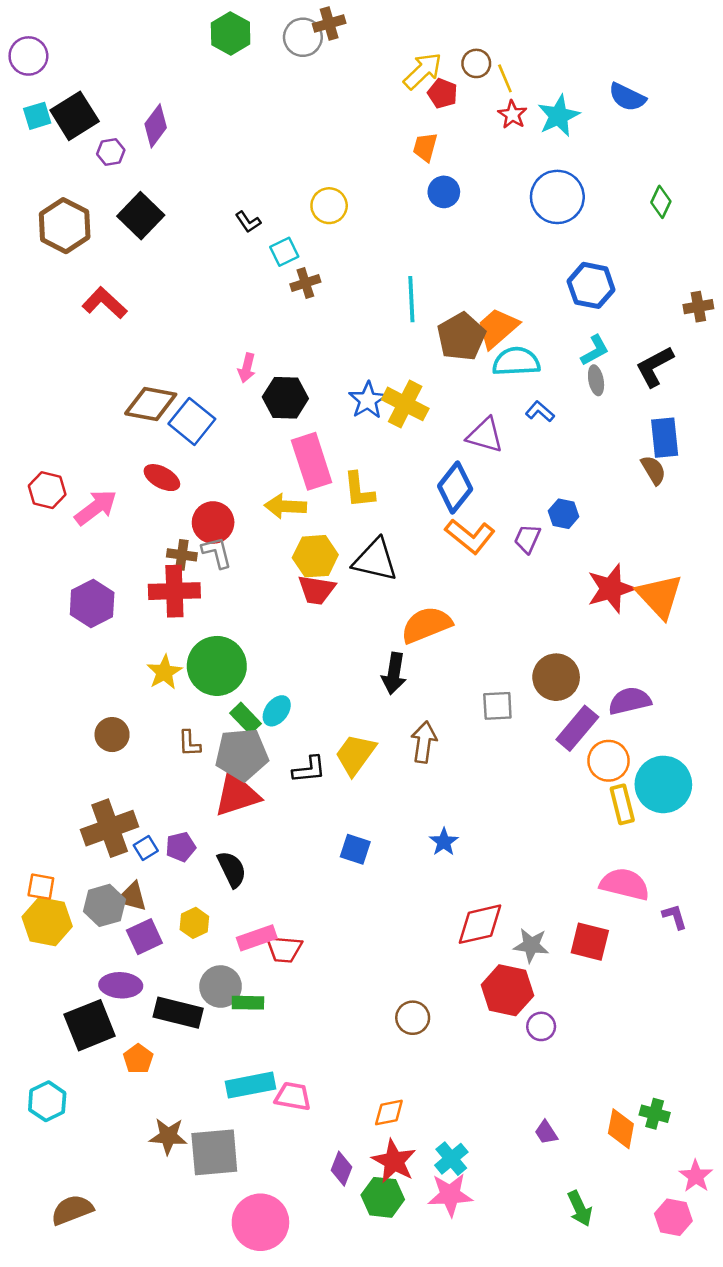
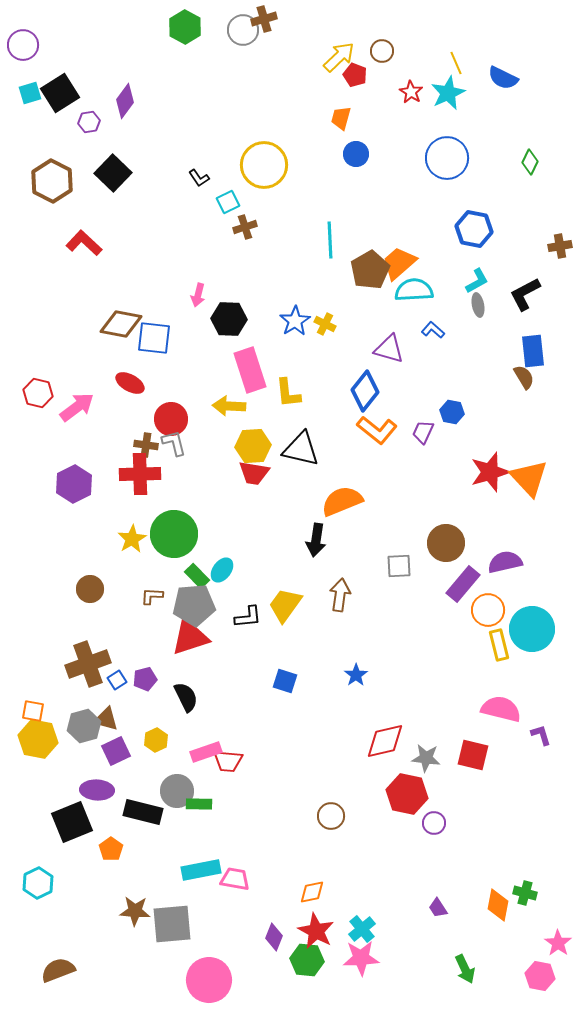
yellow line: (505, 78) -> (456, 63), moved
yellow circle: (329, 206) -> (264, 165), size x1.6
yellow cross: (405, 404) -> (325, 324), size x0.6
blue square: (192, 421) -> (154, 338), turned -33
brown L-shape: (189, 743) -> (152, 596), turned 95

